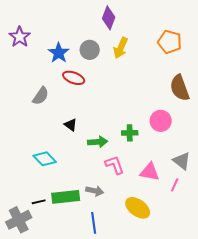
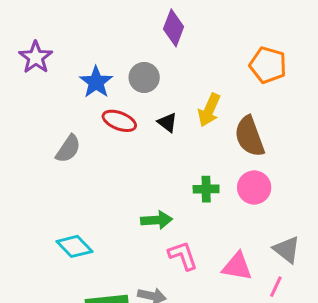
yellow arrow: (121, 48) -> (209, 110), moved
brown semicircle: (180, 88) -> (249, 136), moved
black triangle: (71, 125) -> (167, 122), moved
green cross: (130, 133) -> (206, 189), moved

